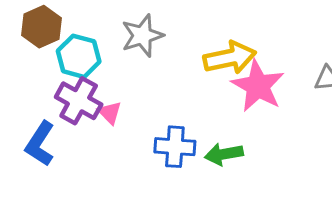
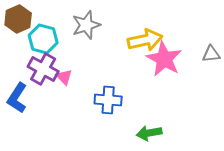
green arrow: (224, 154) -> (149, 133), moved

